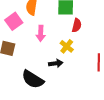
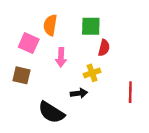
pink square: (14, 21) -> (29, 43), turned -30
yellow cross: (67, 46) -> (92, 73), turned 32

